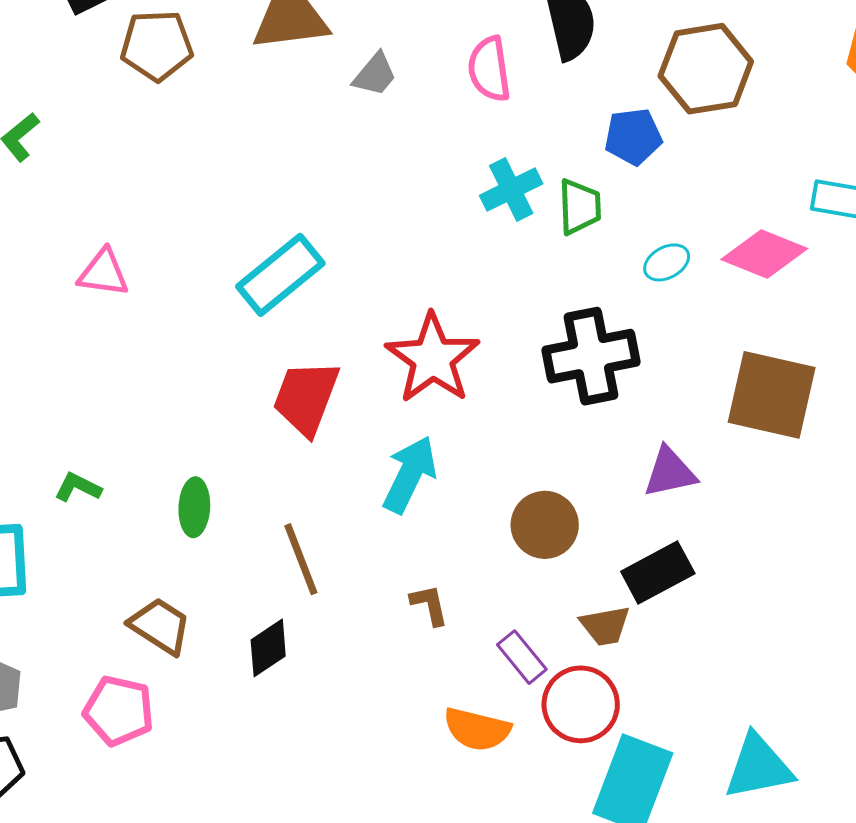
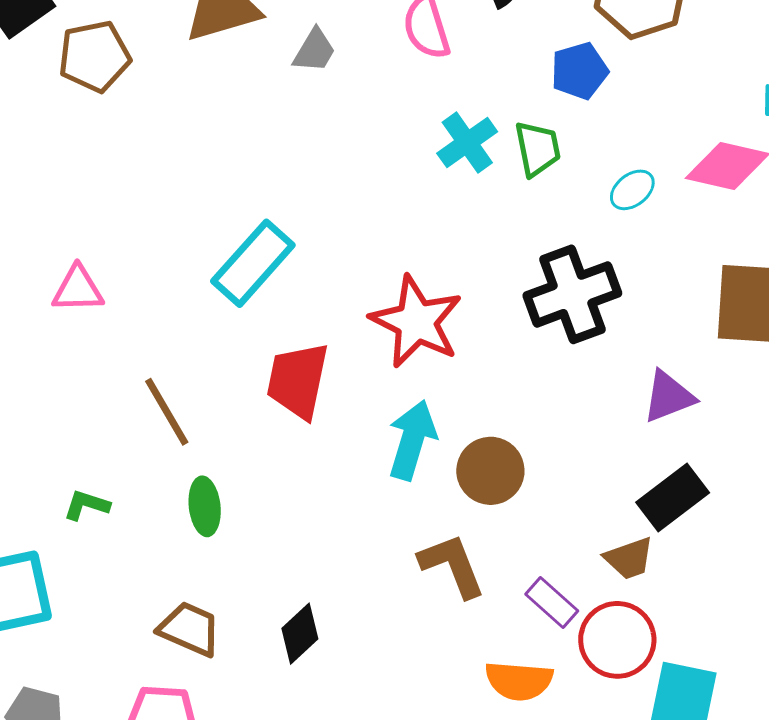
brown circle: (545, 525) -> (490, 471), moved
brown line: (301, 559) -> (167, 412), moved
brown L-shape: (429, 605) -> (452, 565), size x1.6

